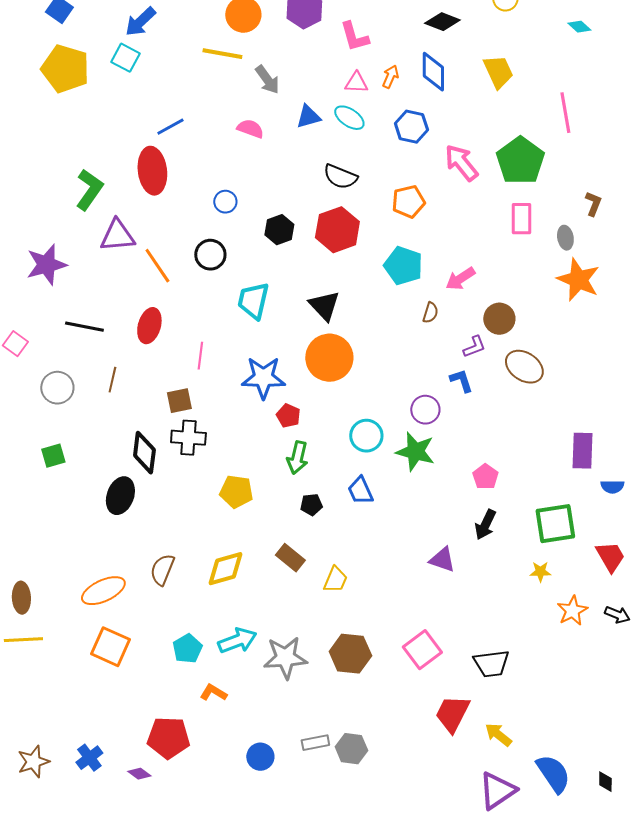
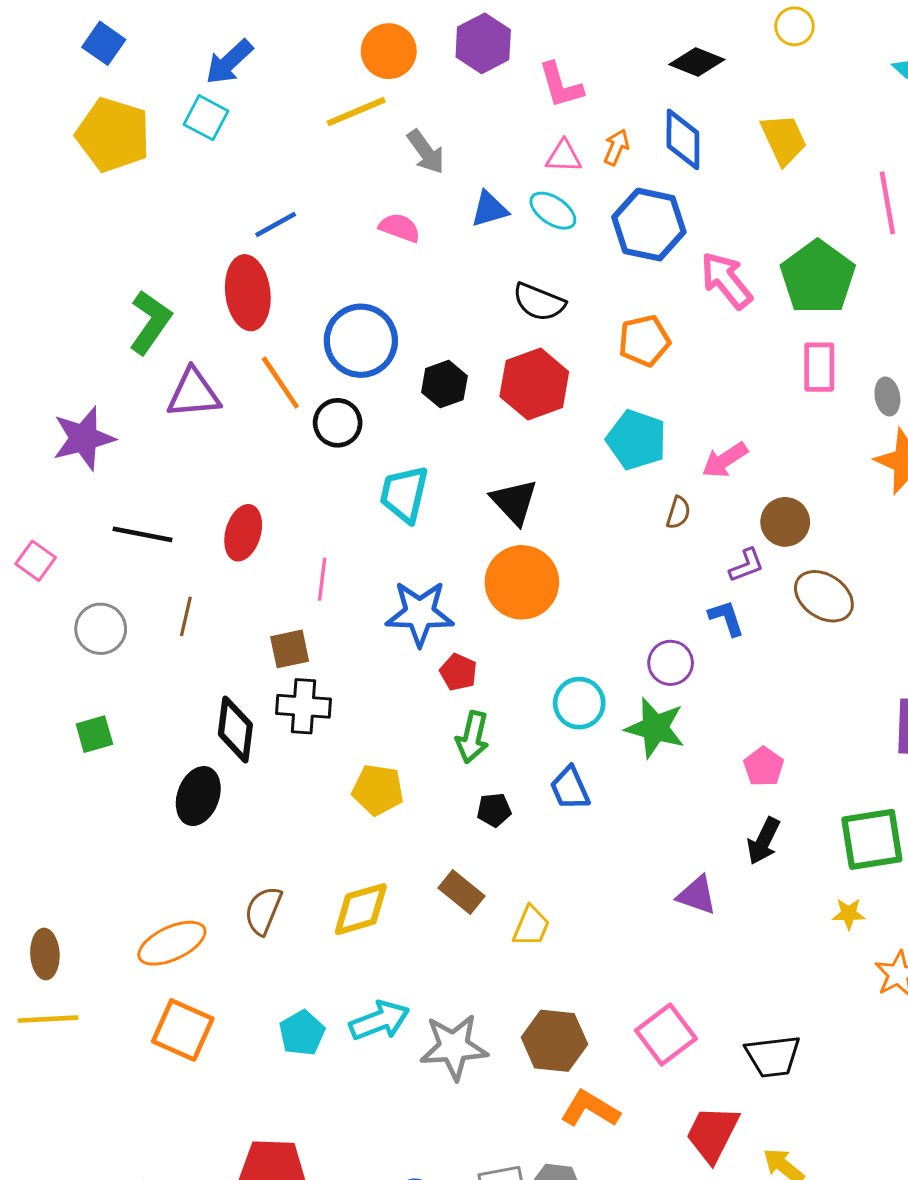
yellow line: (222, 54) -> (356, 112), turned -33
blue hexagon: (411, 127) -> (649, 225), size x1.4
blue circle: (225, 202) -> (361, 341), size x2.0
orange line: (157, 266) -> (280, 383), moved
orange L-shape: (213, 693) -> (590, 1109), moved, size x1.4

